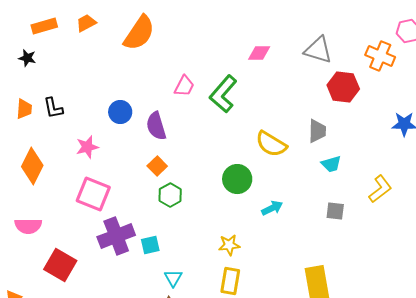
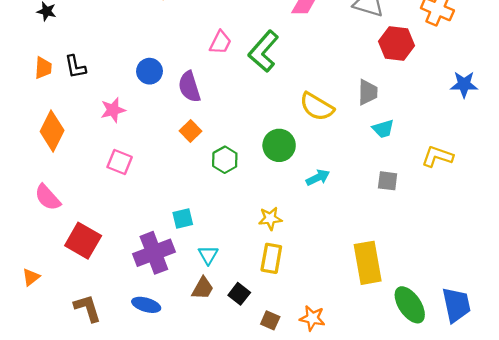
yellow L-shape: (380, 189) -> (437, 156), turned -124
pink square: (93, 194) -> (120, 162), size x0.7
green hexagon: (170, 195) -> (225, 160), moved
pink semicircle: (28, 226) -> (48, 197), turned 48
purple cross: (116, 236) -> (154, 253), moved

